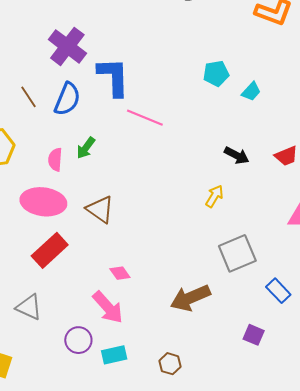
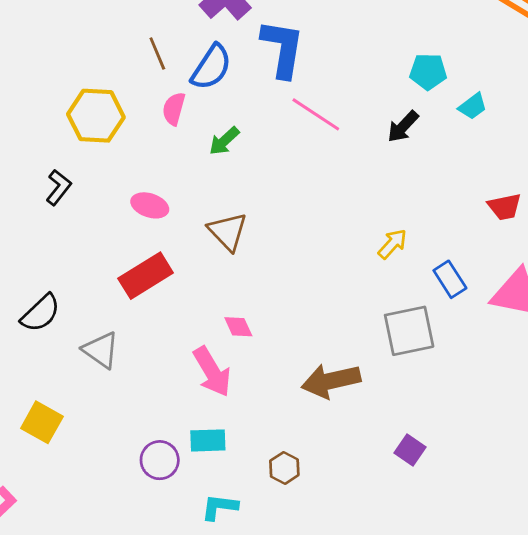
black arrow: (237, 155) -> (403, 127), moved, turned 95
pink semicircle: (55, 160) -> (174, 109), moved
pink ellipse: (43, 202) -> (150, 205), size x0.6
blue rectangle: (278, 291) -> (450, 279), moved
purple circle: (78, 340) -> (160, 460), moved

